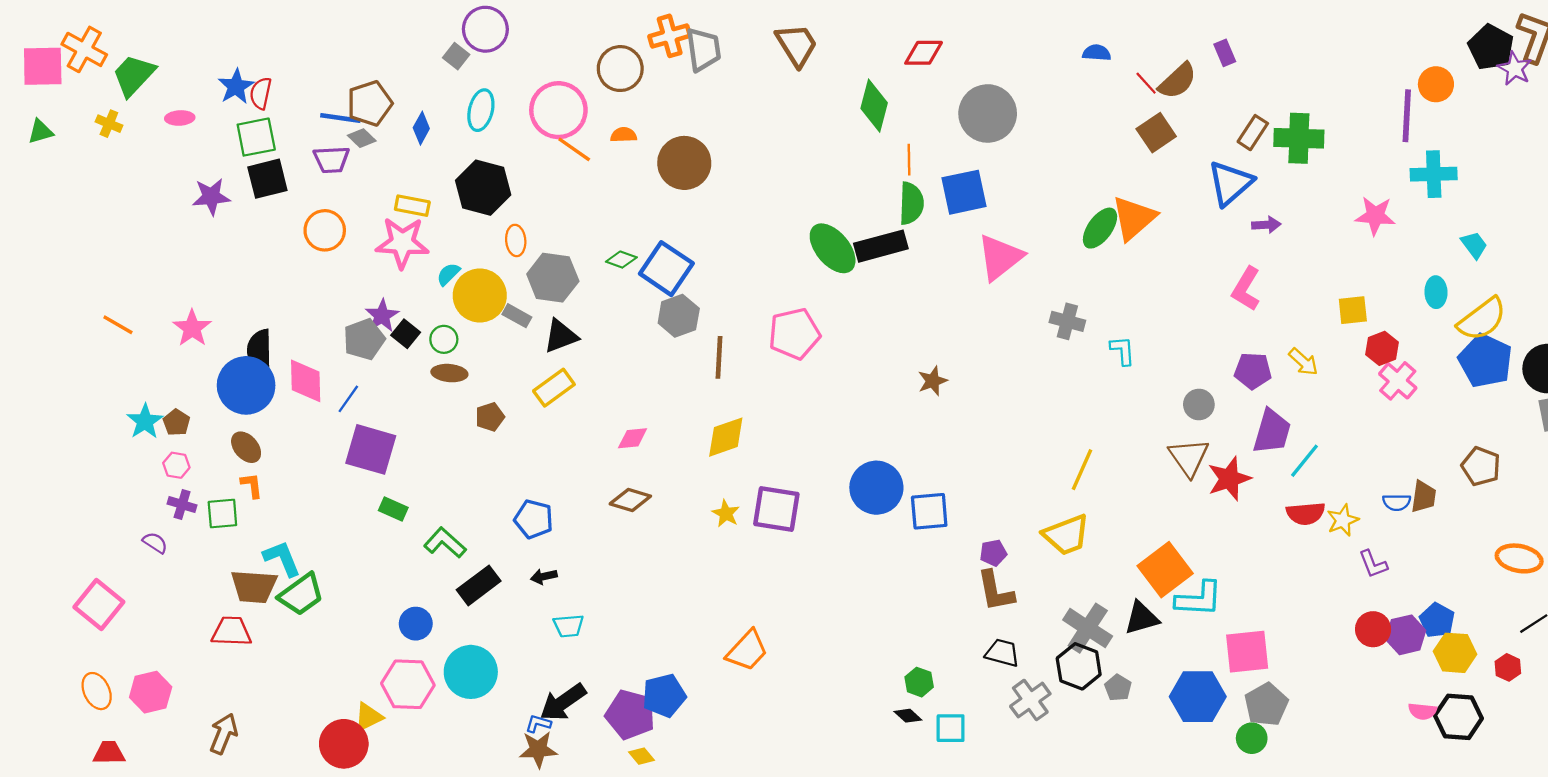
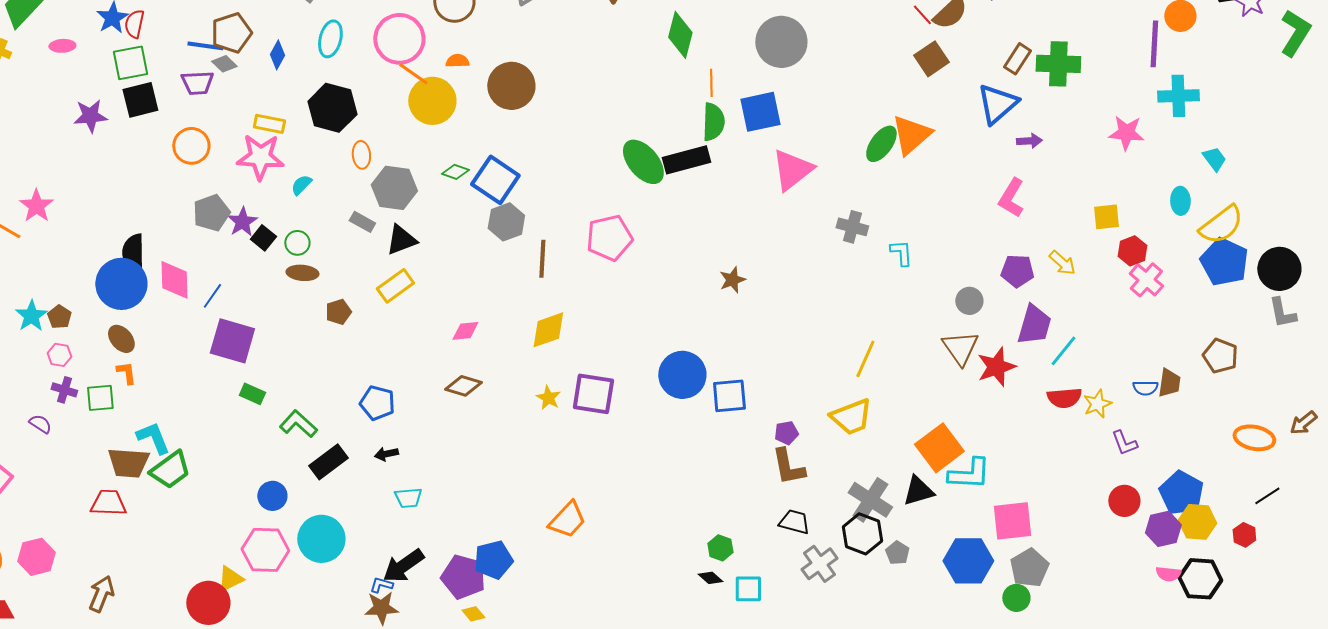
yellow circle: (480, 296) -> (432, 101), moved
pink star: (192, 328) -> (36, 206), moved
gray pentagon: (364, 339) -> (211, 213), moved
blue pentagon: (1437, 620) -> (1181, 493), size x1.4
purple hexagon: (1406, 635) -> (1163, 529), moved

